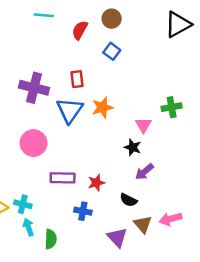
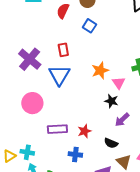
purple cross: (34, 88) -> (30, 59), turned 30
orange star: (102, 107) -> (100, 70), moved

